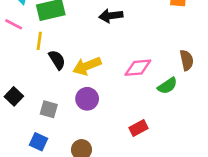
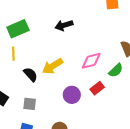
black semicircle: (57, 60) -> (30, 74), moved
purple circle: (87, 99) -> (72, 95), moved
red rectangle: (139, 128) -> (97, 88), moved

